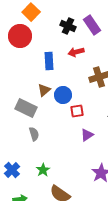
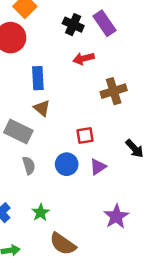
blue rectangle: (49, 61) -> (38, 78), moved
brown triangle: (44, 90) -> (42, 108), turned -40
blue circle: (63, 95) -> (67, 164), moved

